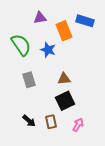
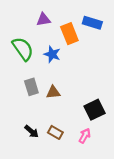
brown triangle: (64, 79) -> (53, 92), moved
black square: (65, 101) -> (94, 110), moved
brown rectangle: (51, 122) -> (55, 132), turned -48

